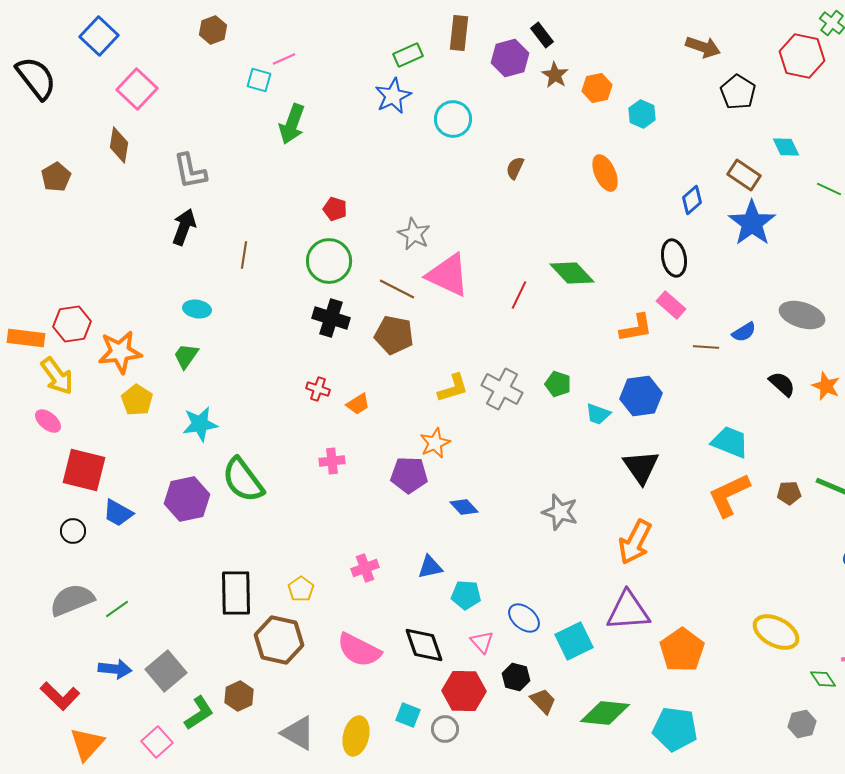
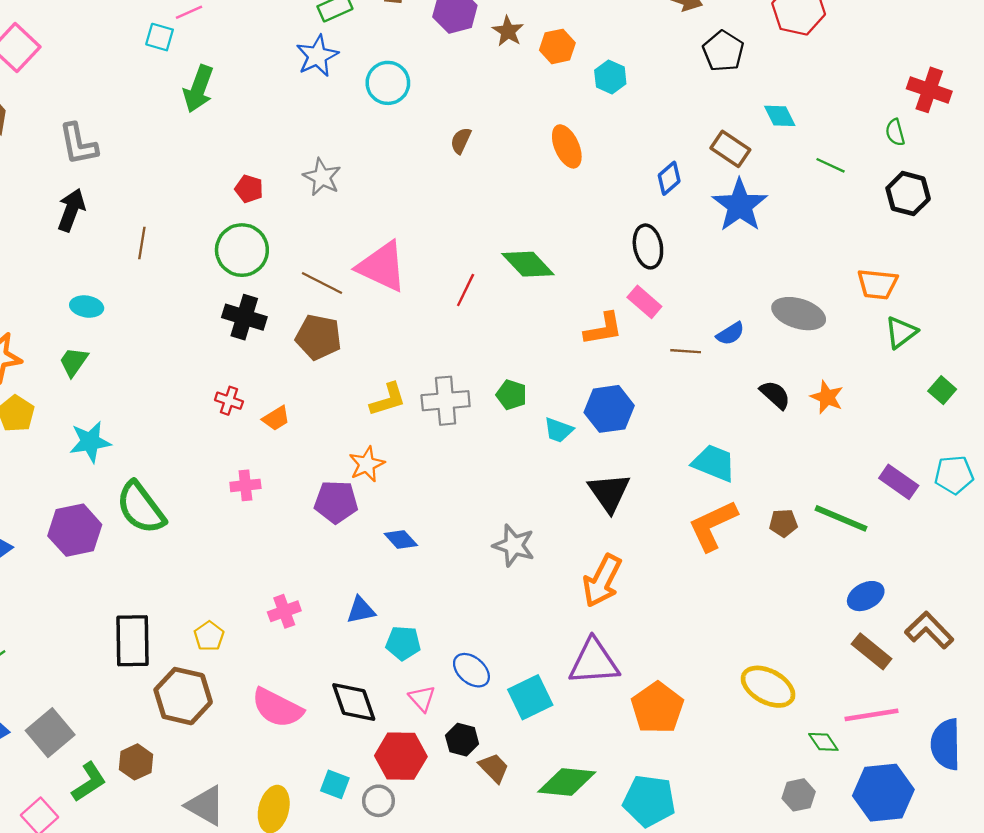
gray star: (414, 234) -> (322, 177), moved
gray cross: (502, 389) -> (446, 401), turned -33

